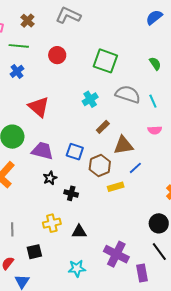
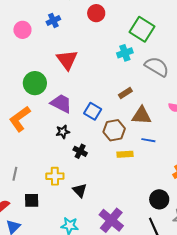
cyan cross: (90, 99) -> (125, 53), moved
blue line: (135, 168) -> (148, 140), turned 40
black triangle: (79, 232) -> (80, 190), turned 35

